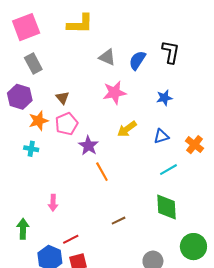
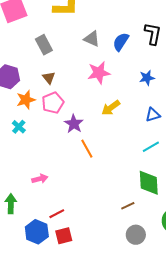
gray rectangle: (33, 63) -> (44, 45), moved
blue triangle: (161, 136) -> (153, 115), moved
cyan cross: (31, 149) -> (19, 127), turned 32
pink arrow: (53, 203) -> (40, 179), turned -105
brown line: (119, 221) -> (128, 206), moved

